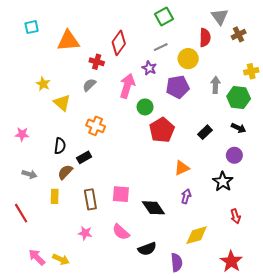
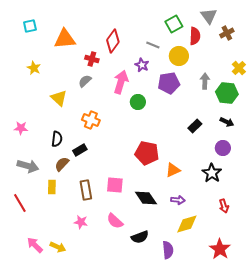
green square: (164, 17) -> (174, 24), moved
gray line: (161, 47) -> (153, 45), turned 48
yellow cross: (251, 71) -> (239, 68), turned -32
yellow star: (43, 84) -> (34, 68), moved
red pentagon: (162, 130) -> (147, 153), moved, turned -30
orange triangle: (182, 168) -> (173, 170), moved
gray arrow: (29, 174) -> (28, 166), size x1.5
purple arrow: (186, 196) -> (178, 200), moved, turned 80

